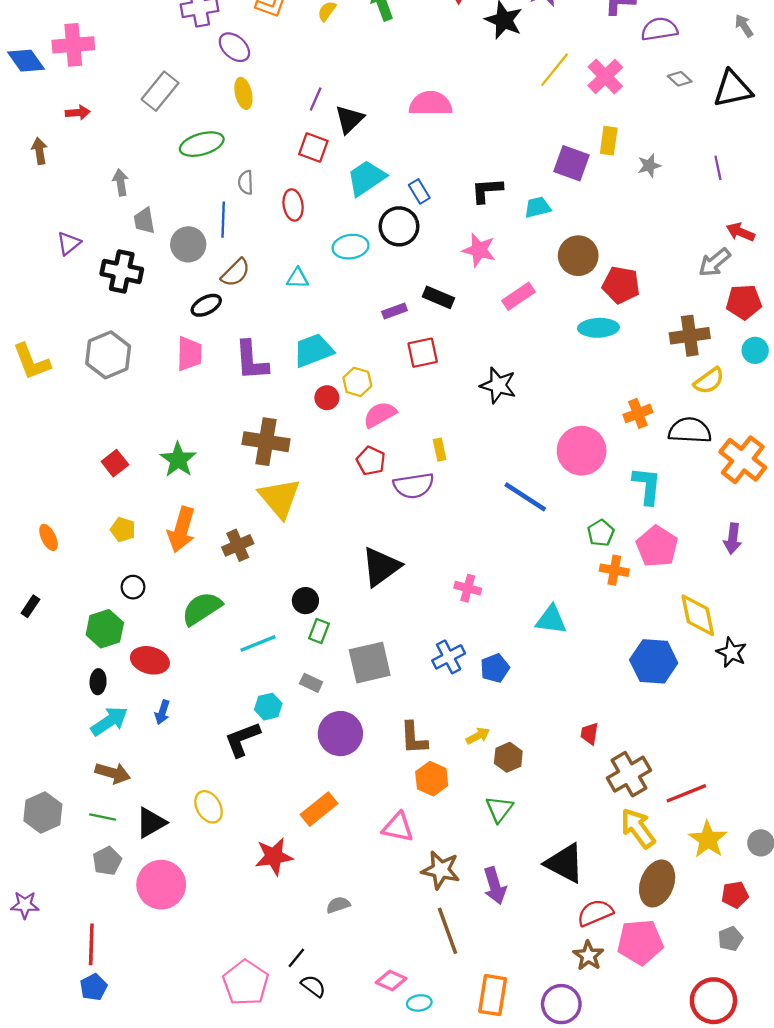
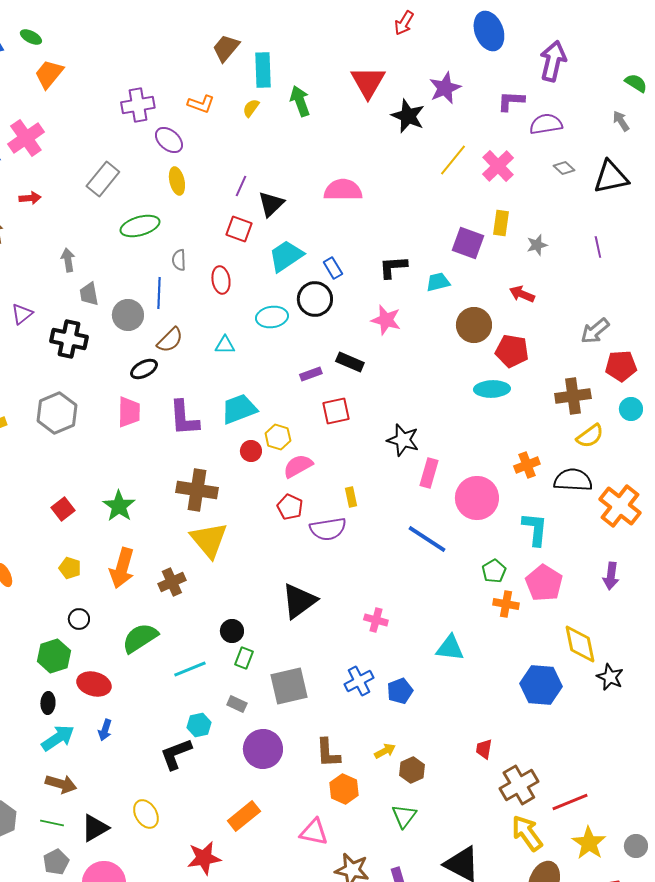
pink cross: (73, 45) -> (26, 138), turned -30
red arrow: (741, 232) -> (522, 294), moved
pink rectangle: (518, 296) -> (429, 473), moved, turned -40

